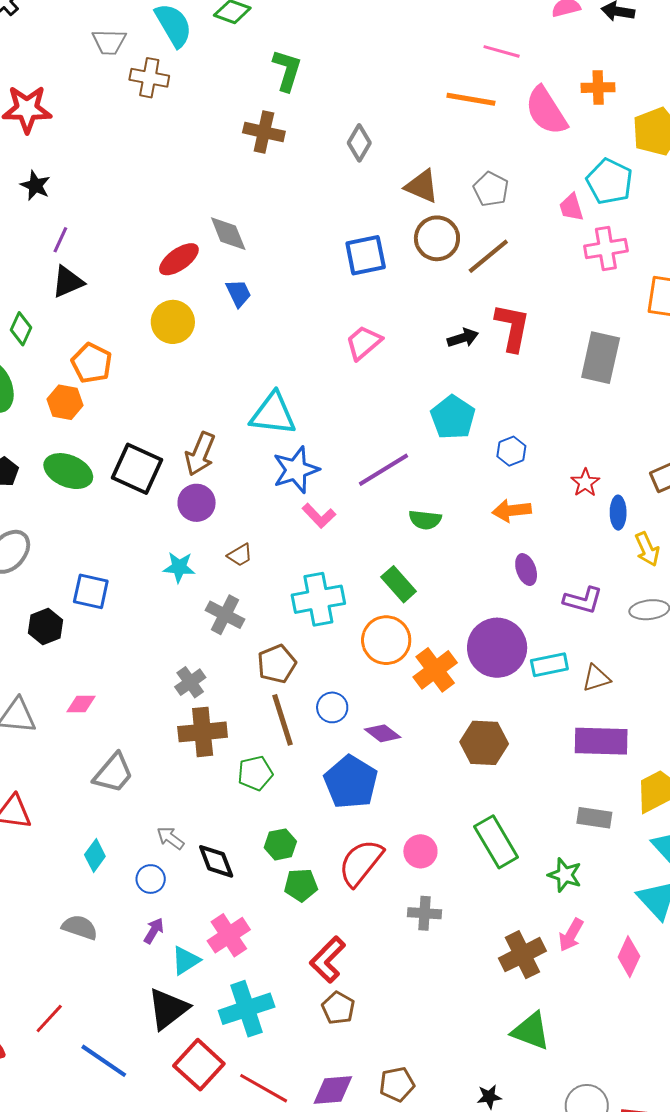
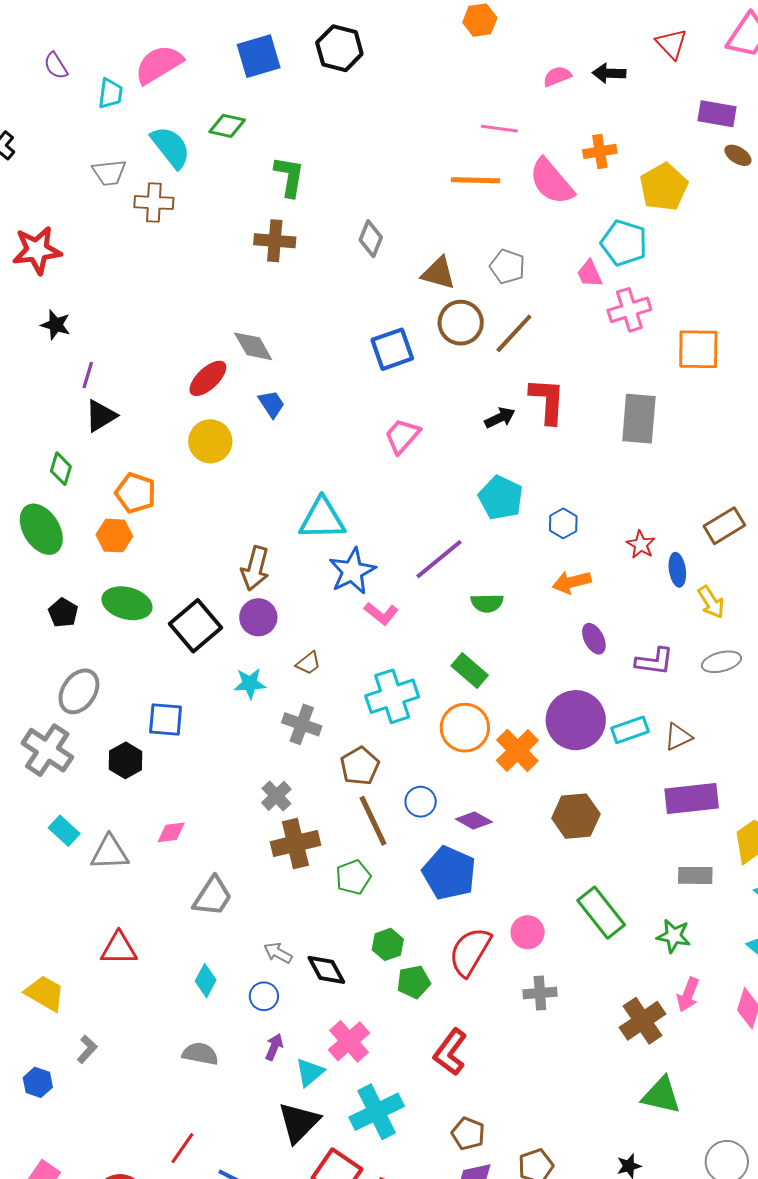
black square: (137, 469) -> (195, 626), moved, turned 33
brown pentagon: (338, 1008) -> (468, 1134), moved

